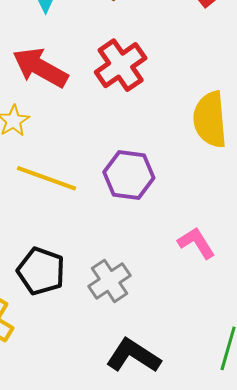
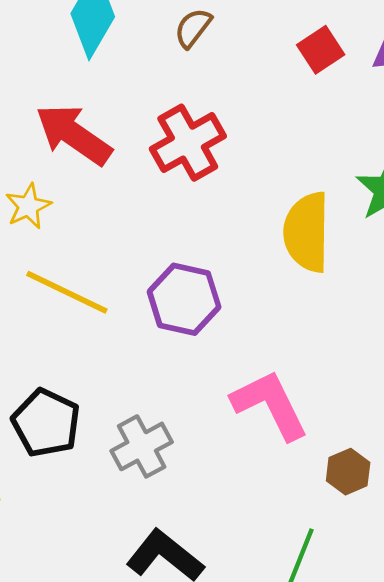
pink L-shape: (196, 243) -> (270, 405), size x1.5

